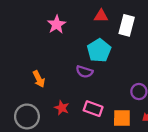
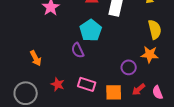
purple semicircle: (84, 72) -> (78, 50), turned 49

